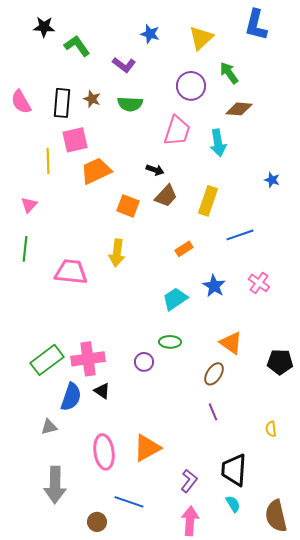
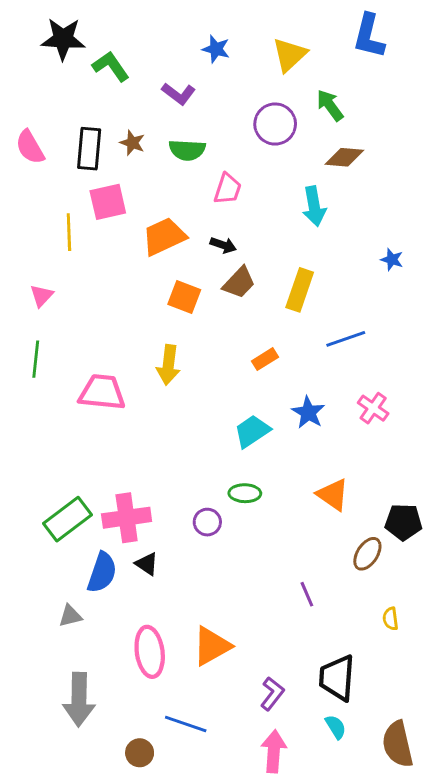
black star: (44, 27) -> (63, 39), size x1.4
pink trapezoid: (177, 131) -> (228, 189), moved, size x0.7
orange trapezoid: (96, 171) -> (164, 237), moved
brown ellipse: (214, 374) -> (367, 554), moved

